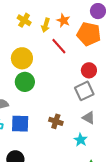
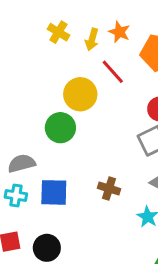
yellow circle: (22, 58) -> (80, 94), moved

